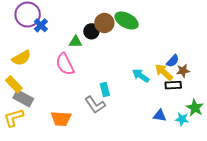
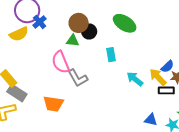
brown circle: (104, 23) -> (79, 23), moved
yellow semicircle: (21, 58) -> (19, 34), moved
cyan rectangle: (105, 90) -> (111, 55), moved
gray L-shape: (95, 105) -> (78, 78), moved
orange trapezoid: (61, 119) -> (53, 104), moved

